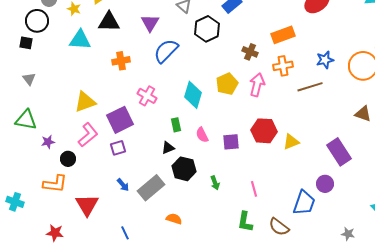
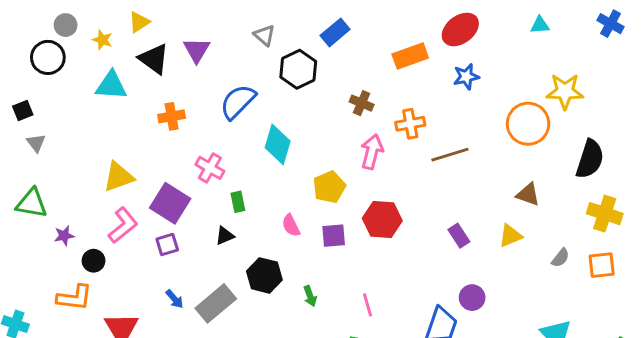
black triangle: (109, 22) -> (154, 59), turned 35
purple triangle: (150, 23) -> (197, 50), moved
orange rectangle: (283, 35) -> (410, 56), moved
black square: (26, 43) -> (23, 110), moved, turned -32
blue star: (325, 60) -> (466, 77), moved
yellow pentagon: (227, 84) -> (329, 187), moved
cyan diamond: (193, 95) -> (278, 144), moved
purple square: (120, 120) -> (170, 203), turned -32
green rectangle: (176, 125) -> (238, 202), moved
yellow triangle: (291, 142) -> (510, 236), moved
black triangle: (168, 148) -> (225, 236), moved
purple rectangle: (339, 152) -> (459, 236), moved, size x0.6

